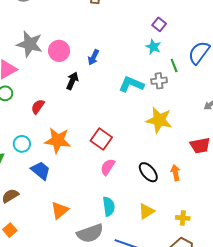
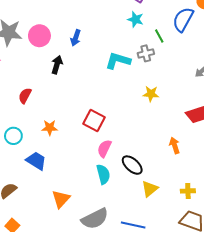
yellow star: (159, 120) -> (151, 94), size x0.6
orange star: (58, 140) -> (50, 128), size x0.6
black ellipse: (148, 172) -> (132, 165), moved
cyan semicircle: (109, 206) -> (103, 174), moved

